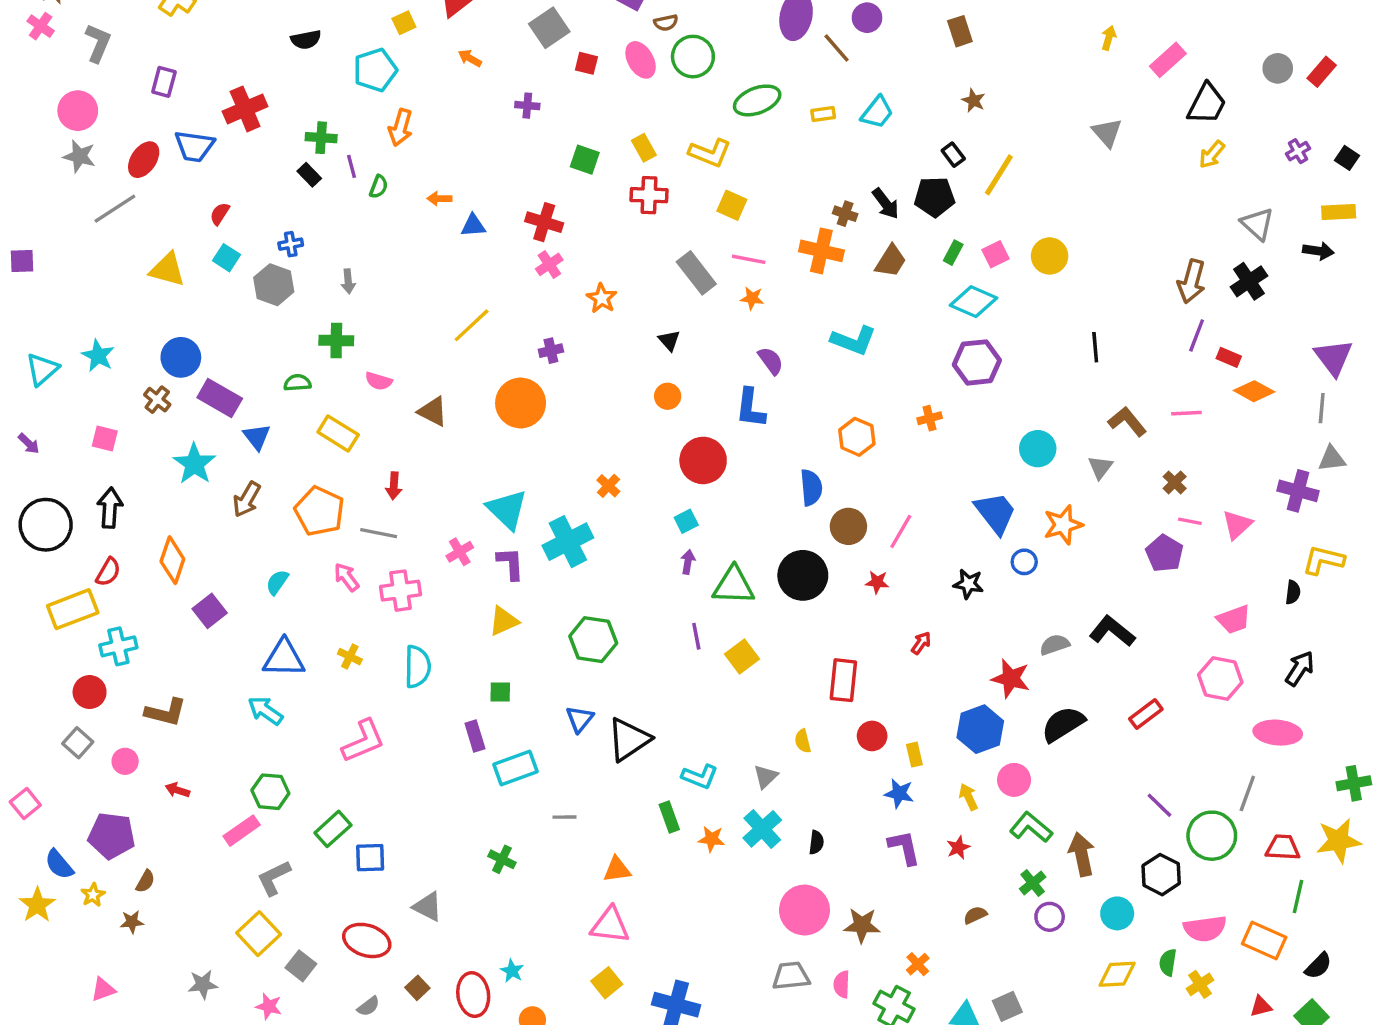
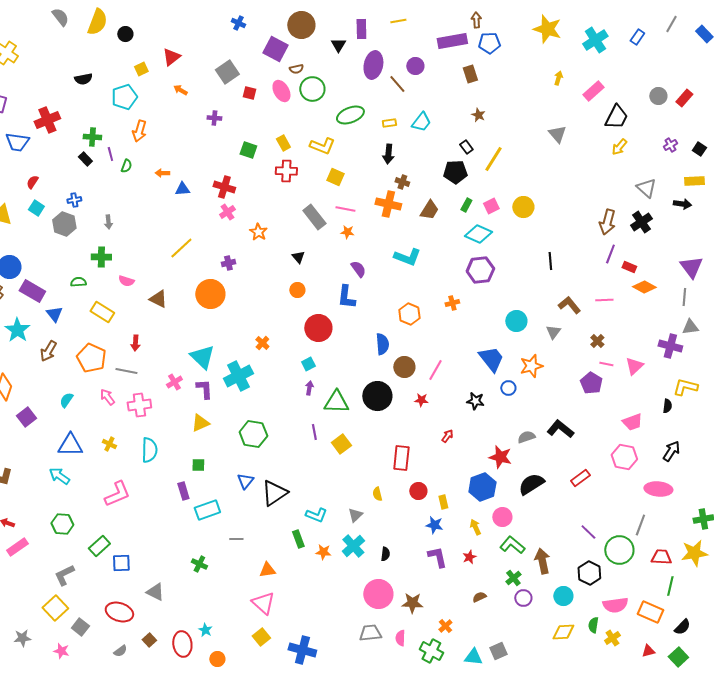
black arrow: (886, 204) -> (388, 154), moved, turned 42
pink rectangle: (242, 831) -> (17, 547), moved
pink triangle: (610, 925) -> (263, 603), turned 35

